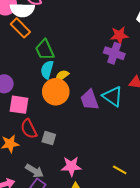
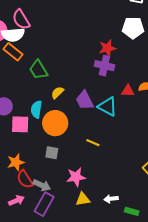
cyan semicircle: (47, 70) -> (36, 109), moved
orange circle: (56, 92) -> (55, 123), moved
purple trapezoid: (89, 100) -> (85, 100), moved
red semicircle: (29, 129) -> (25, 179), moved
yellow line: (120, 170) -> (93, 143), moved

